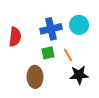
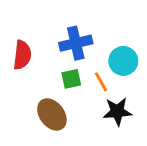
cyan circle: (79, 25) -> (123, 61), moved
brown ellipse: (35, 77) -> (52, 114), turned -35

